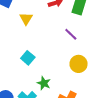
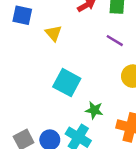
cyan square: (28, 58) -> (67, 83), size x1.5

